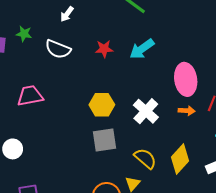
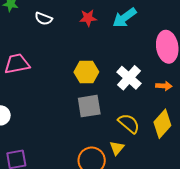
white semicircle: (58, 49) -> (44, 19), size x0.7
orange arrow: (187, 111) -> (164, 86), moved

